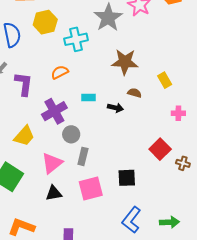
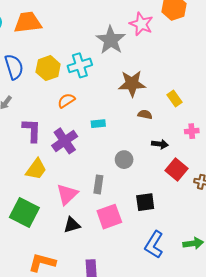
yellow hexagon: (45, 22) -> (48, 68), moved
purple L-shape: (24, 84) -> (32, 130), moved
black arrow: (115, 108) -> (160, 144), moved
gray circle: (71, 134) -> (124, 160), moved

